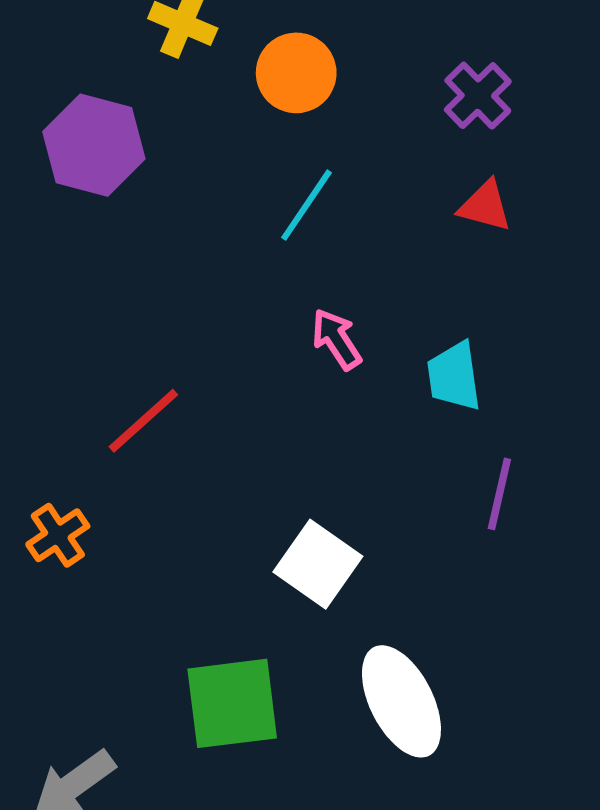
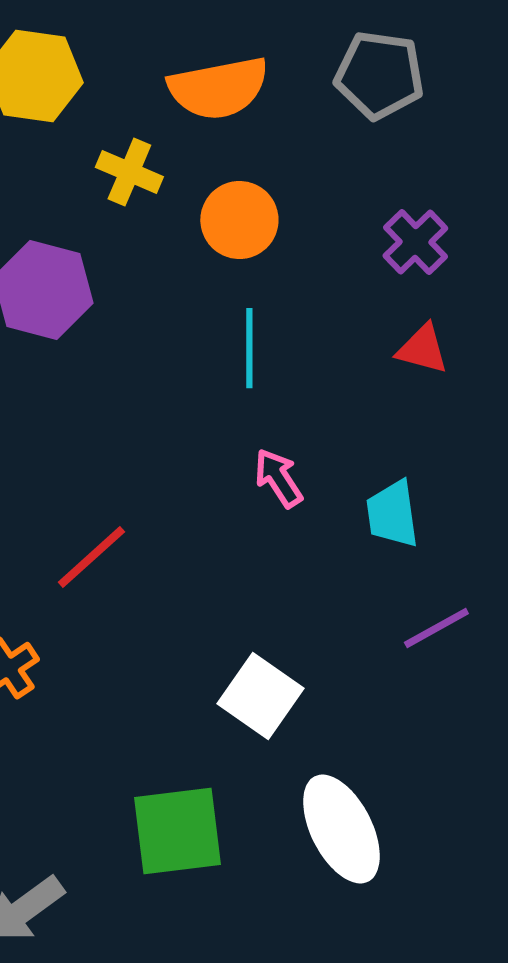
cyan line: (307, 205) -> (249, 348), turned -34
purple line: (499, 494) -> (436, 628), turned 48

